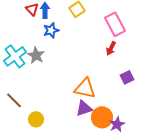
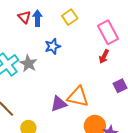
blue star: (51, 30) -> (53, 46), moved
purple triangle: (84, 108) -> (59, 104), moved

